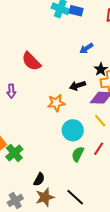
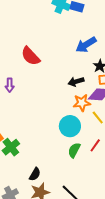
blue arrow: (86, 48) -> (86, 45), size x1.5
orange star: (56, 103) -> (82, 103), moved

